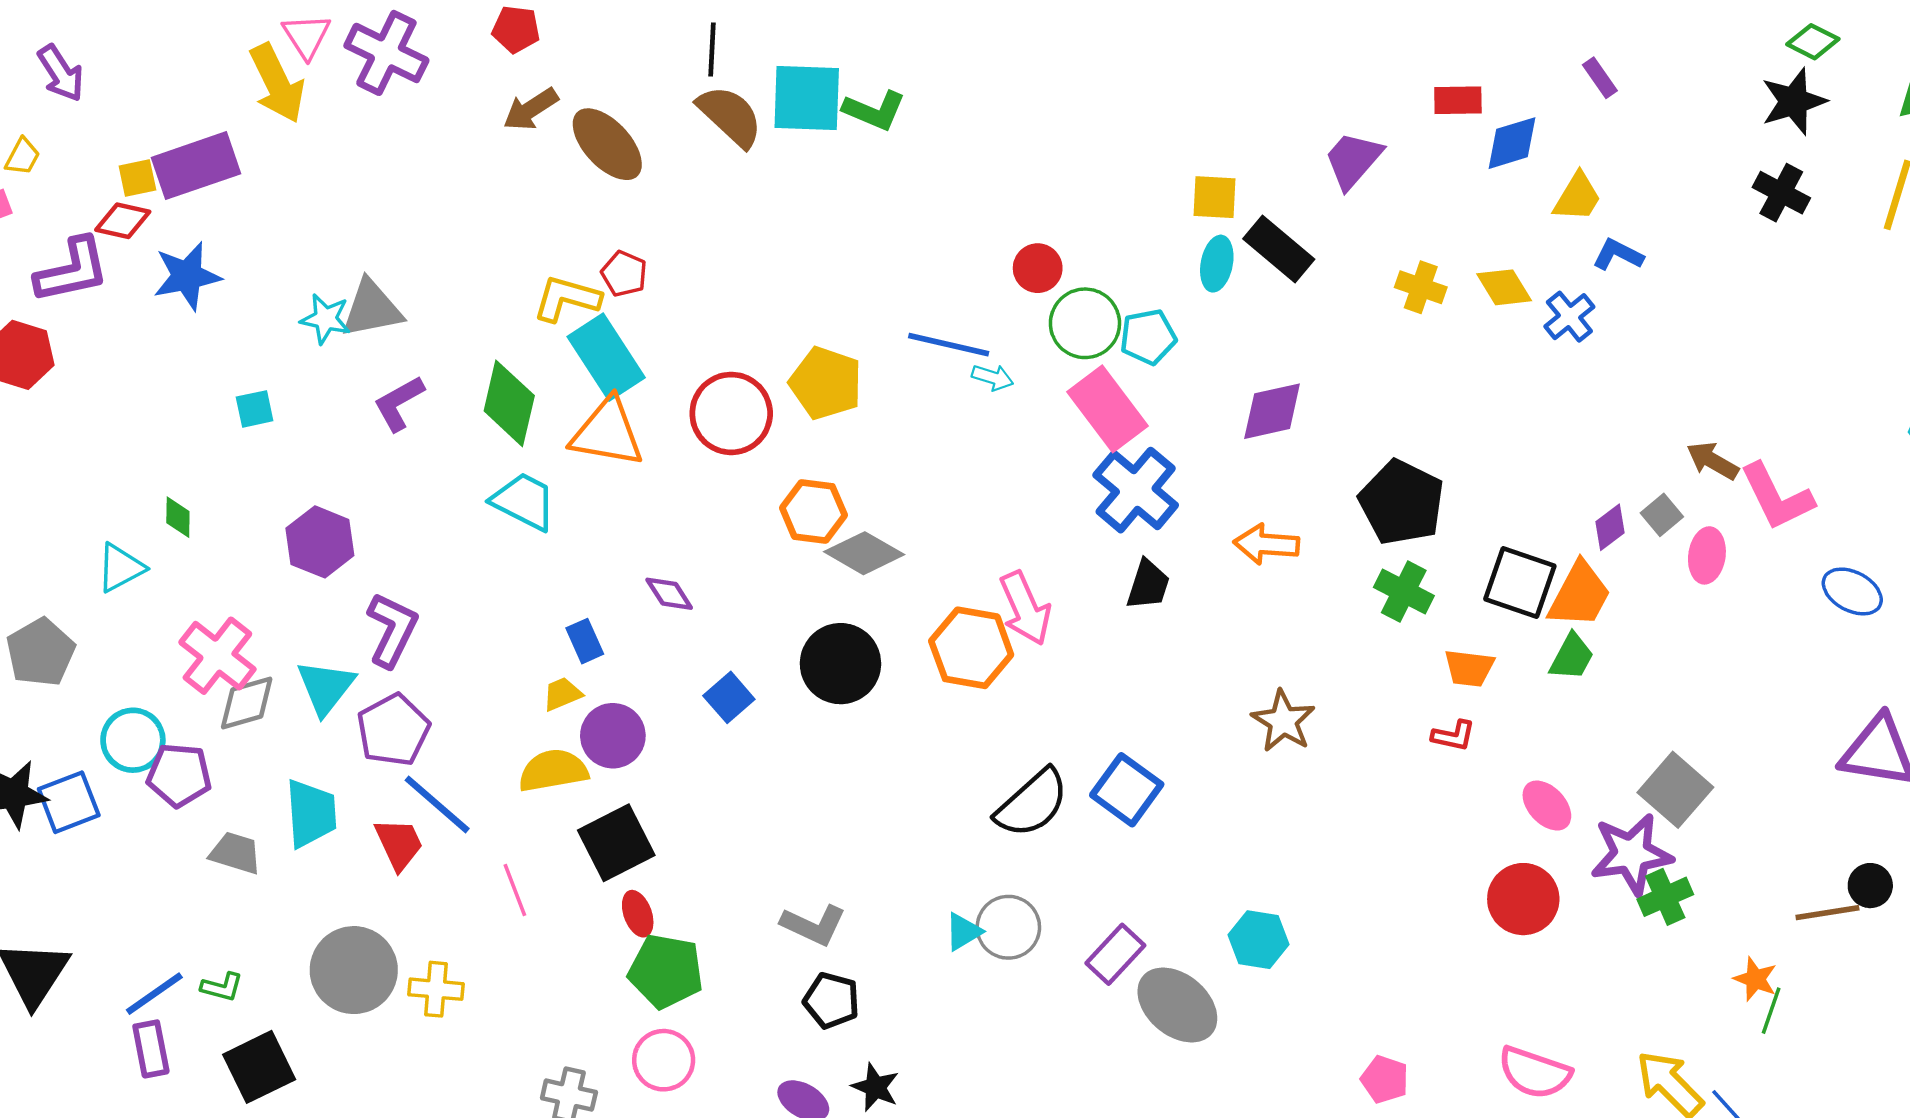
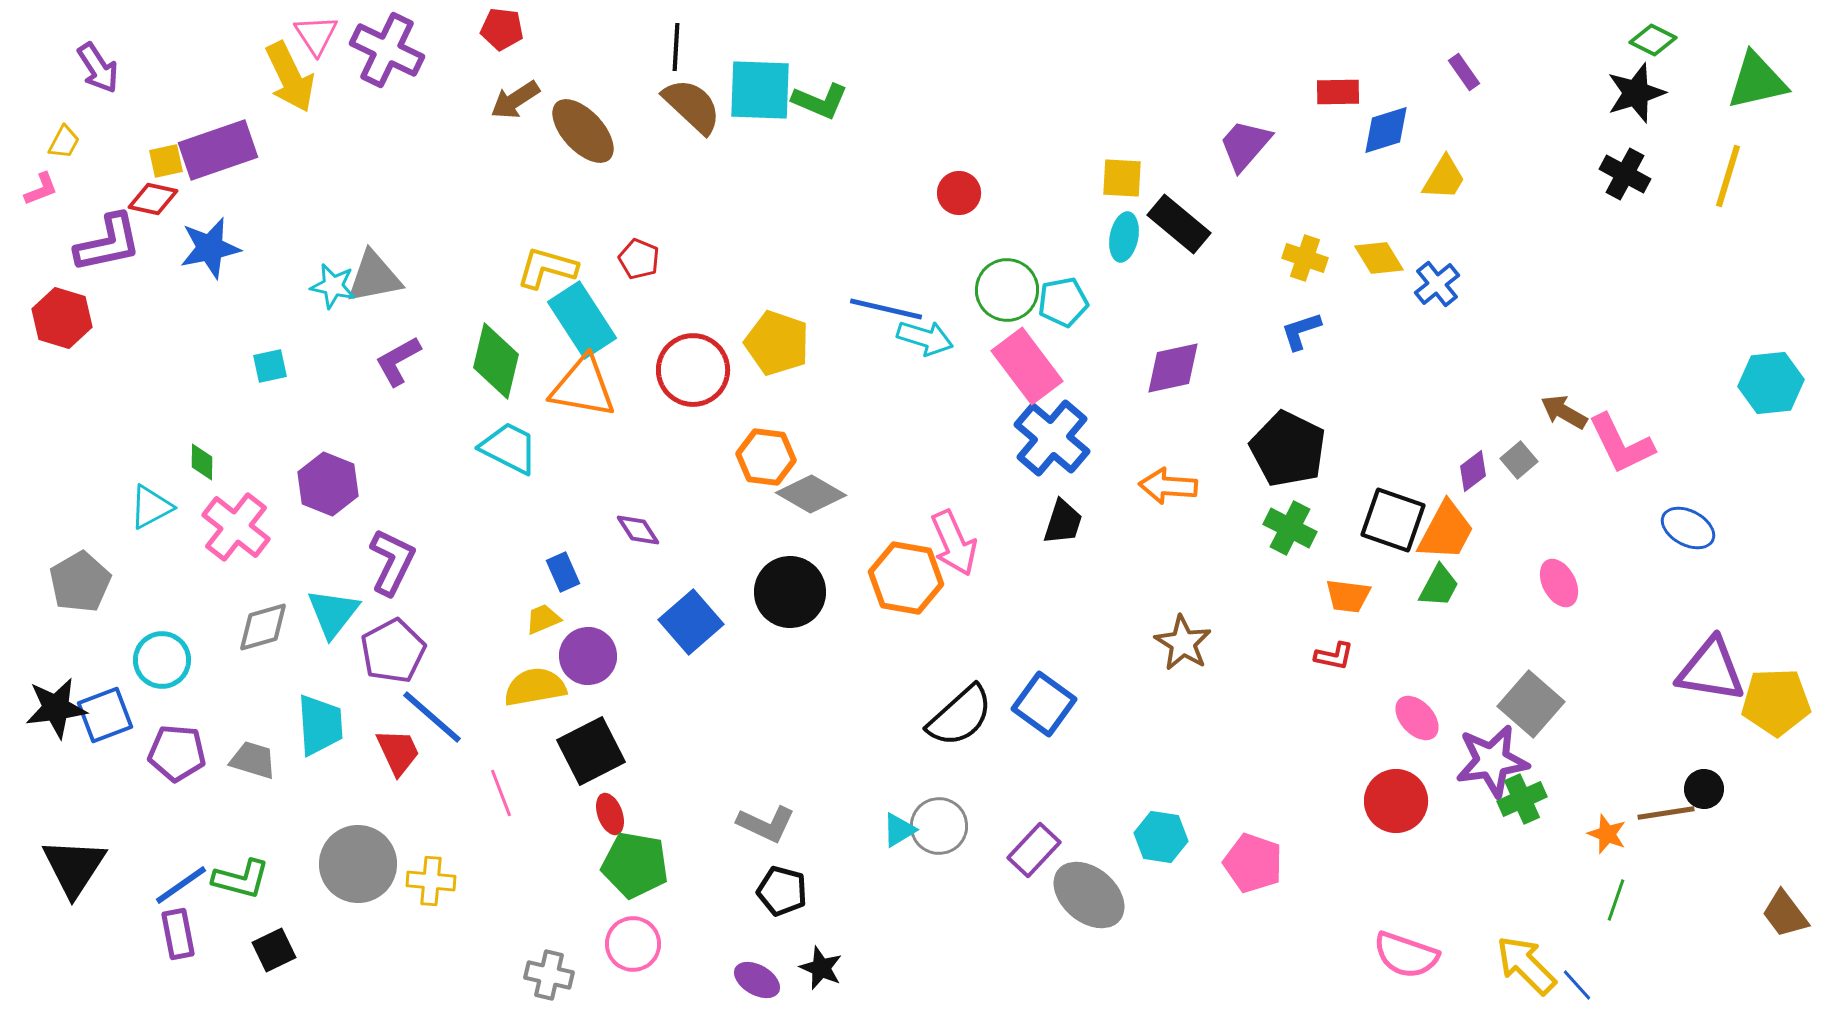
blue L-shape: (1618, 255) -> (1301, 331), moved, turned -45
red circle: (1038, 268) -> (959, 193), moved
red pentagon: (624, 274) -> (639, 259), moved
cyan arrow: (993, 377) -> (925, 338), size x1.5
pink ellipse: (1707, 555) -> (1559, 583), moved, turned -36
pink cross: (217, 656) -> (236, 527), moved
blue square: (729, 697) -> (691, 622), size x1.4
purple pentagon: (179, 775) -> (177, 753), moved
orange star: (1755, 979) -> (1607, 834), moved
green L-shape: (222, 987) -> (241, 879), size x1.5
black square: (259, 1067) -> (274, 950), size x0.7
pink pentagon: (1385, 1079) -> (1253, 863), moved, size x1.4

